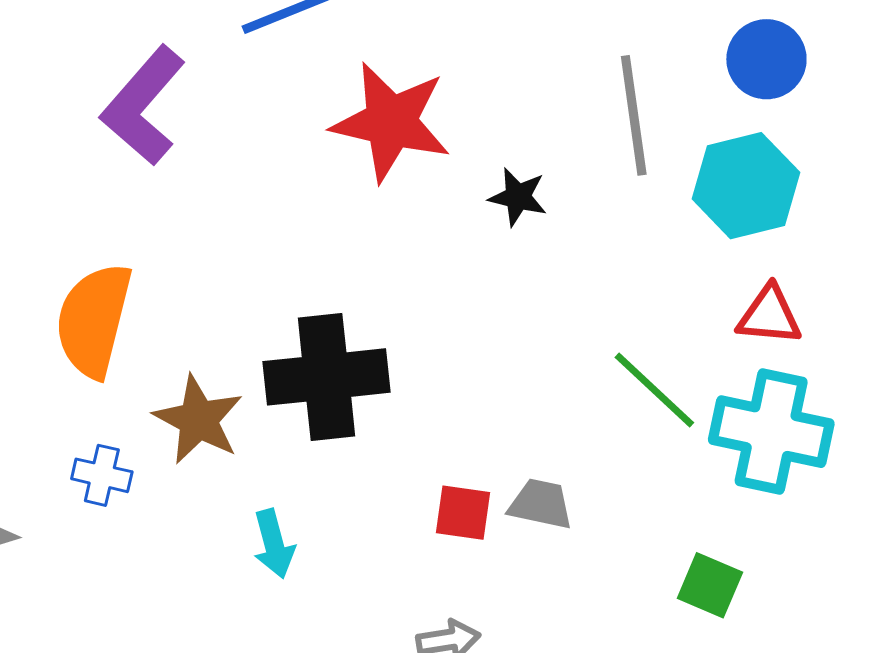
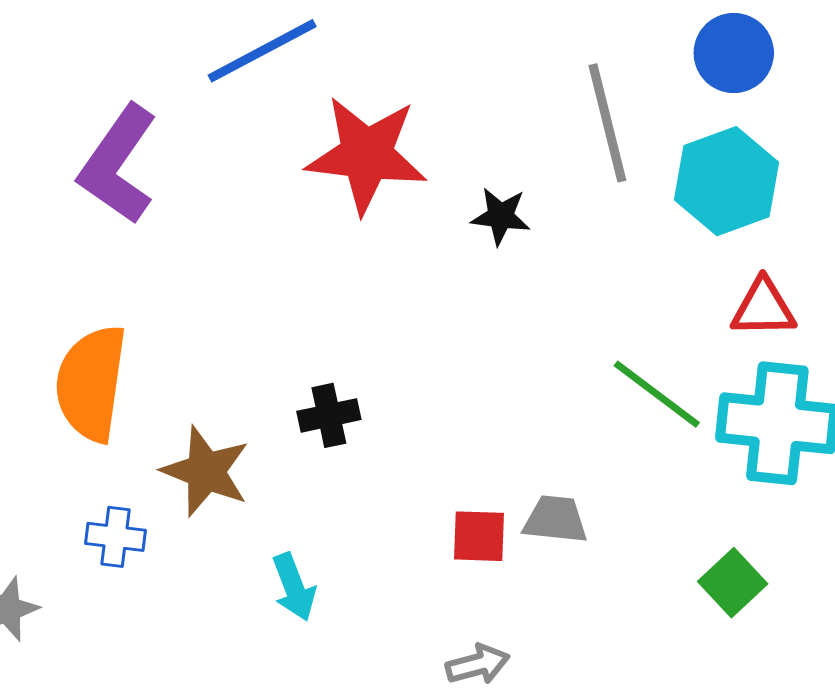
black cross: (326, 377) -> (329, 415), size x0.5
green square: (710, 585) -> (733, 583), turned 30

